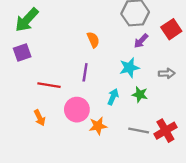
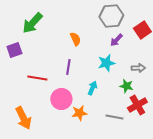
green arrow: (27, 20) -> (32, 23), moved
green star: (140, 94) -> (126, 86), moved
orange arrow: (40, 118) -> (23, 118), moved, size x1.6
red cross: (165, 131) -> (137, 105), moved

